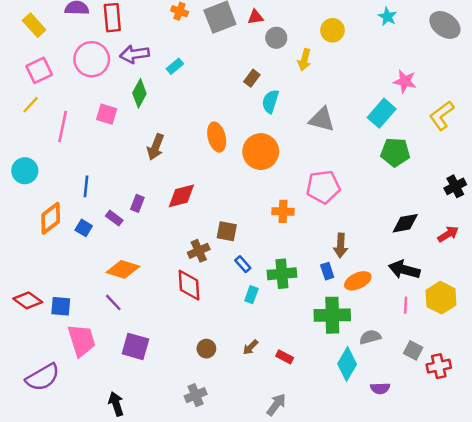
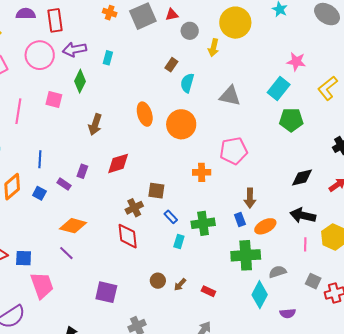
yellow circle: (332, 30) -> (235, 23), size x1.6
cyan rectangle: (175, 66) -> (108, 58), turned -32
purple square: (135, 346) -> (106, 292), moved
brown circle: (206, 349) -> (158, 281), moved

